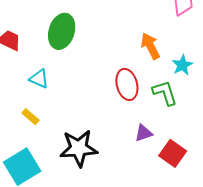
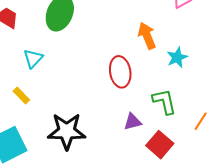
cyan triangle: (39, 79) -> (33, 58), turned 45
green L-shape: (165, 93) -> (164, 102), moved

